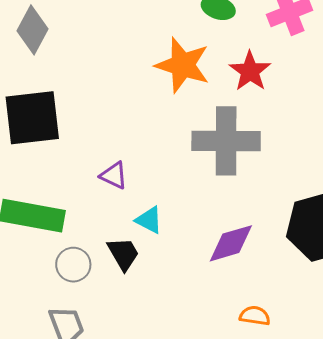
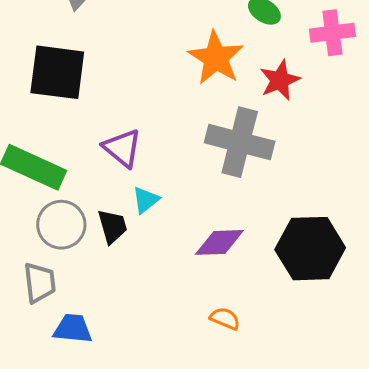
purple triangle: (114, 175) -> (122, 148), size x1.4
cyan triangle: (149, 220) -> (146, 200), turned 40
gray circle: (73, 265) -> (61, 225), size x1.4

